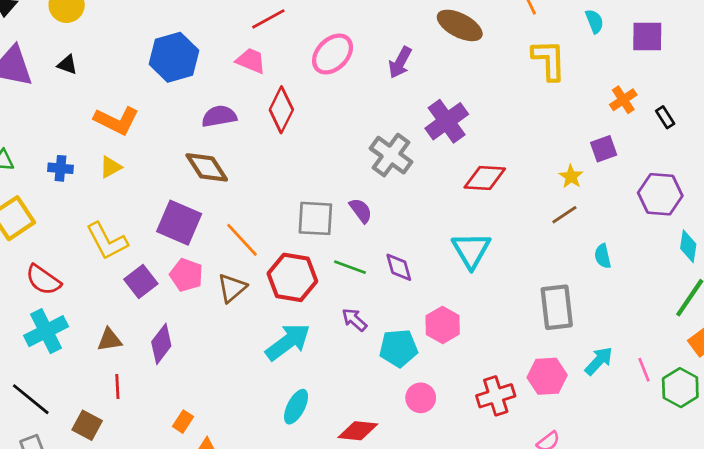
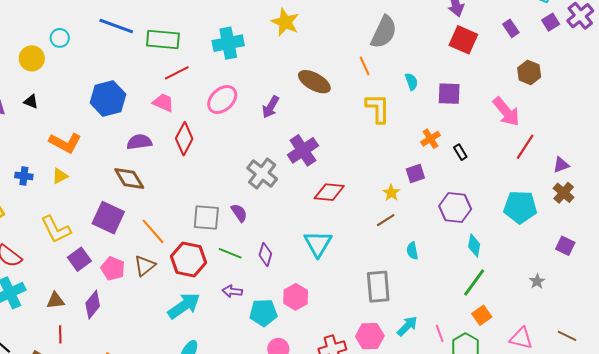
purple diamond: (399, 267) -> (265, 254), turned 30
pink pentagon: (186, 275) -> (113, 268), moved
purple arrow: (354, 320) -> (232, 291), turned -36

